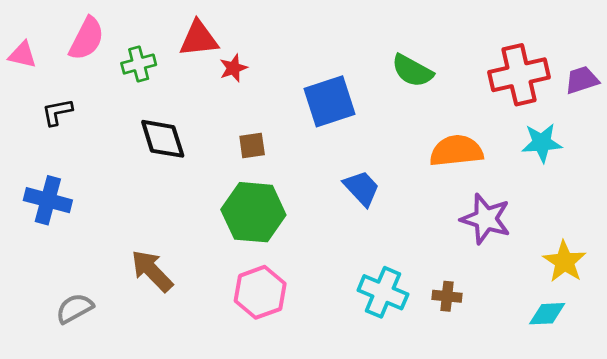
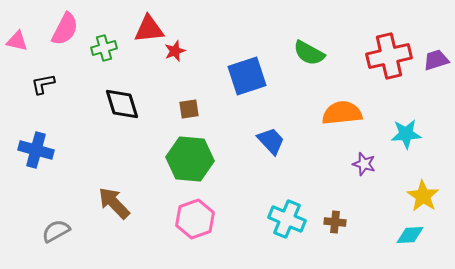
cyan star: (542, 143) -> (406, 134), moved
purple star: (486, 219) -> (364, 164), size x0.6

